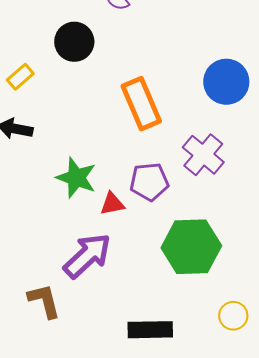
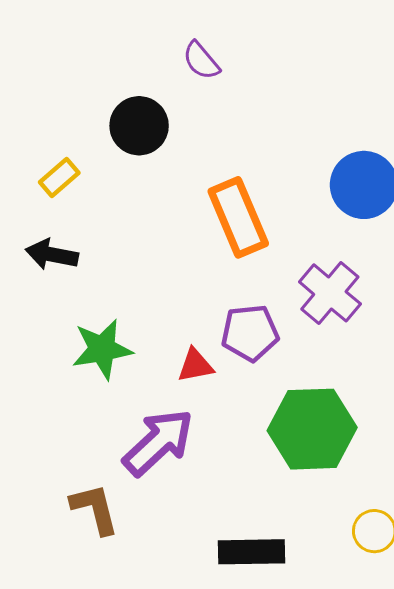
green star: (76, 178) -> (102, 349), moved, turned -30

